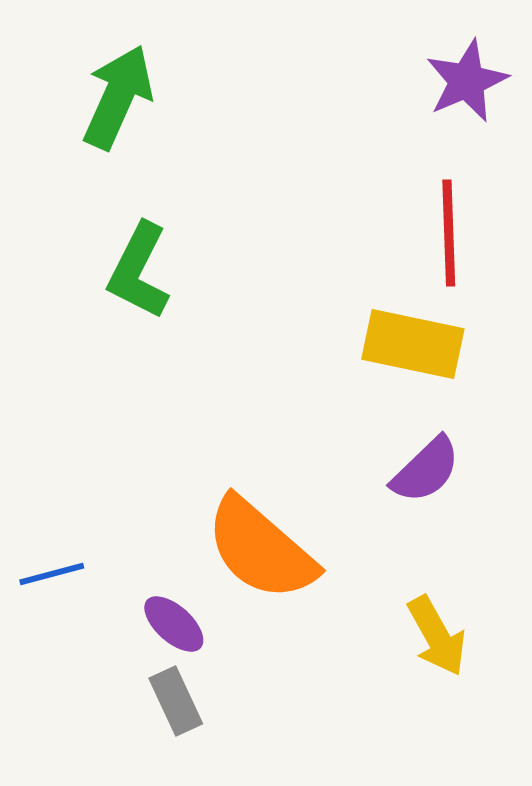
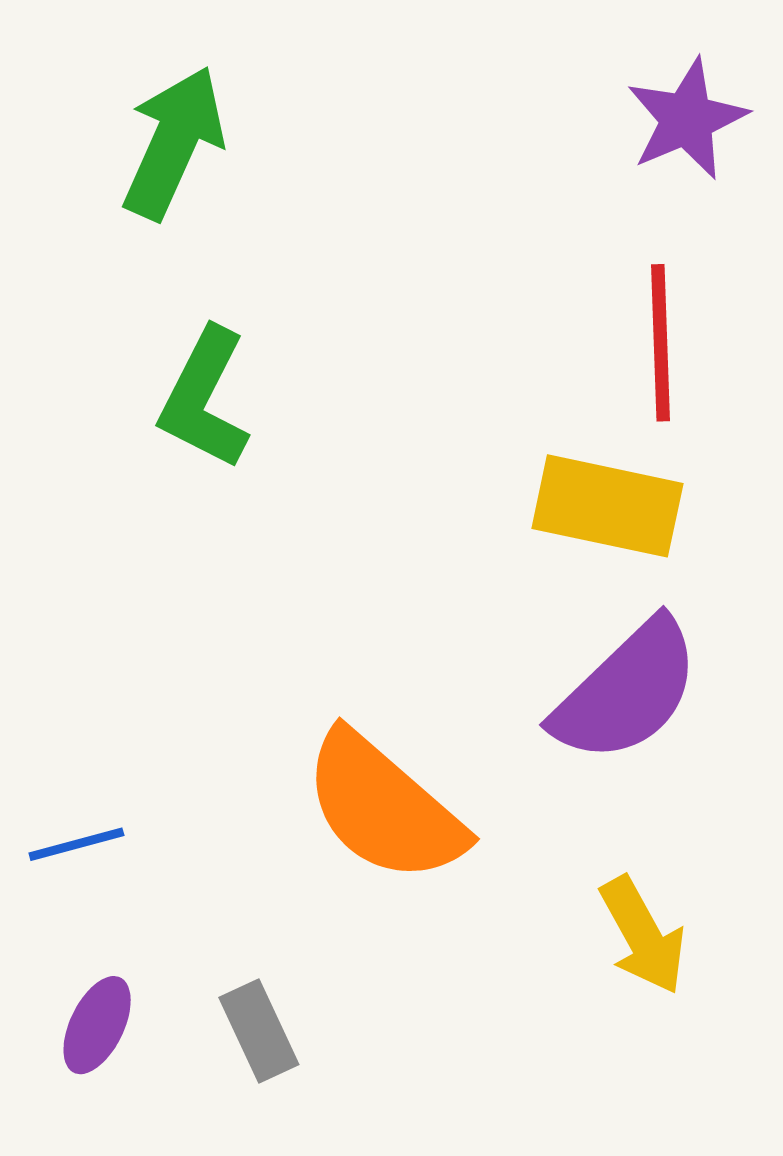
purple semicircle: (426, 470) -> (627, 691), size x1.5
purple ellipse: (174, 624) -> (97, 1025), moved, turned 74

